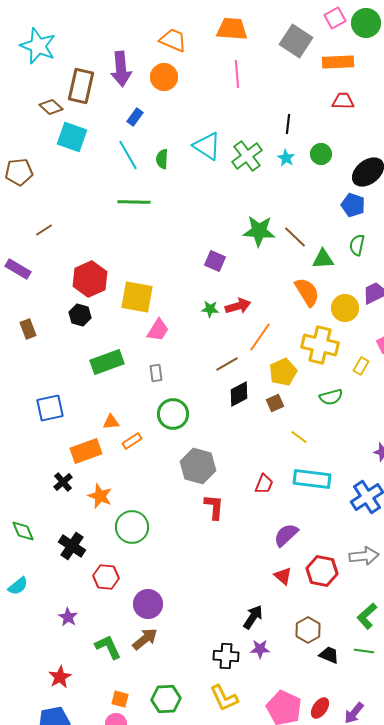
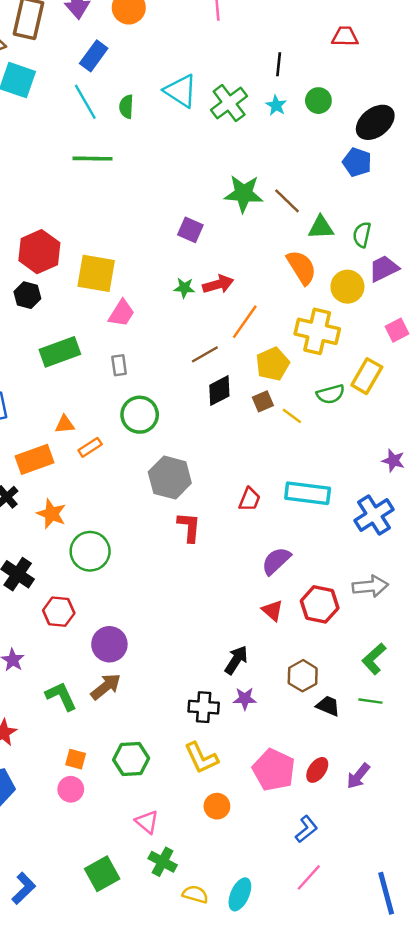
blue rectangle: (135, 117) -> (94, 56), size x1.4
green semicircle: (357, 245) -> (362, 235), moved
yellow rectangle: (361, 366) -> (367, 376), moved, size x1.6
yellow line: (299, 437) -> (292, 416), moved

